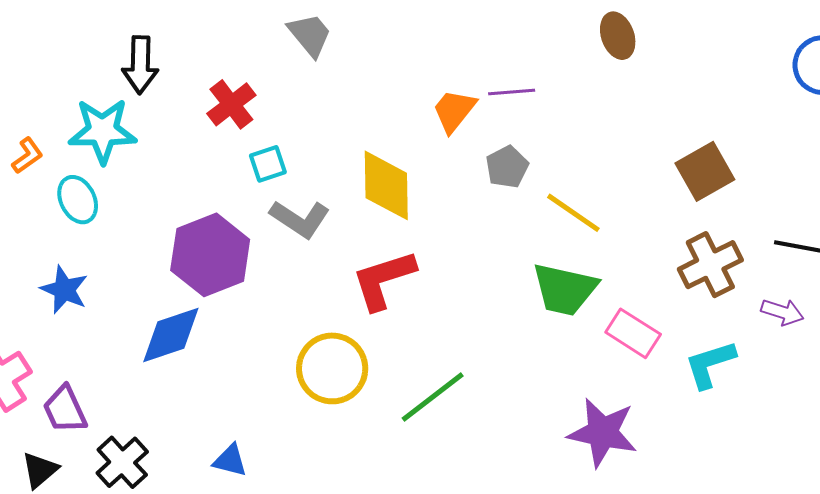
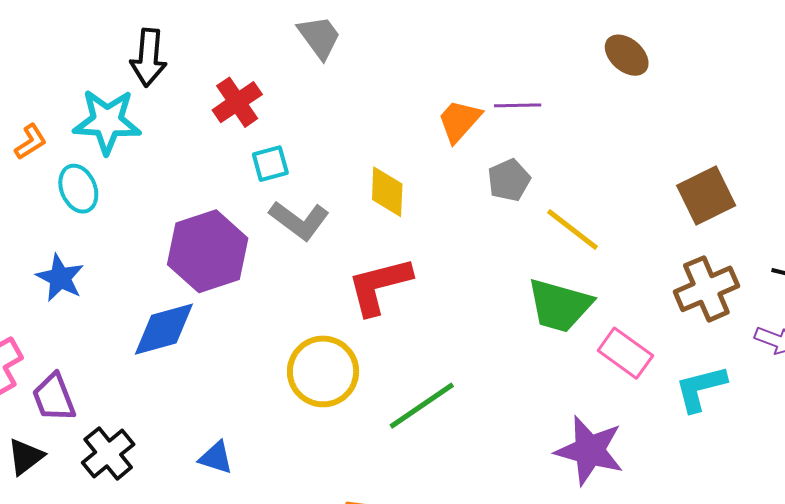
brown ellipse: (618, 36) -> (627, 55), turned -33
yellow diamond: (386, 185) -> (387, 192), size x0.7

